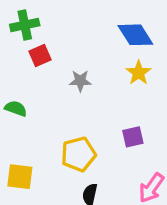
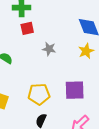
purple square: (133, 137) -> (75, 90), size x1.5

